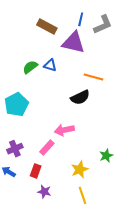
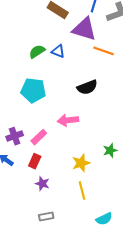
orange line: (94, 77) -> (104, 51), moved
cyan pentagon: (16, 105) -> (33, 90), moved, turned 30
pink rectangle: (47, 148) -> (39, 137), moved

